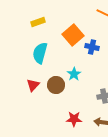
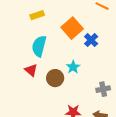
blue cross: (92, 47) -> (91, 40), turned 32
red triangle: (33, 85) -> (31, 70), moved, turned -32

